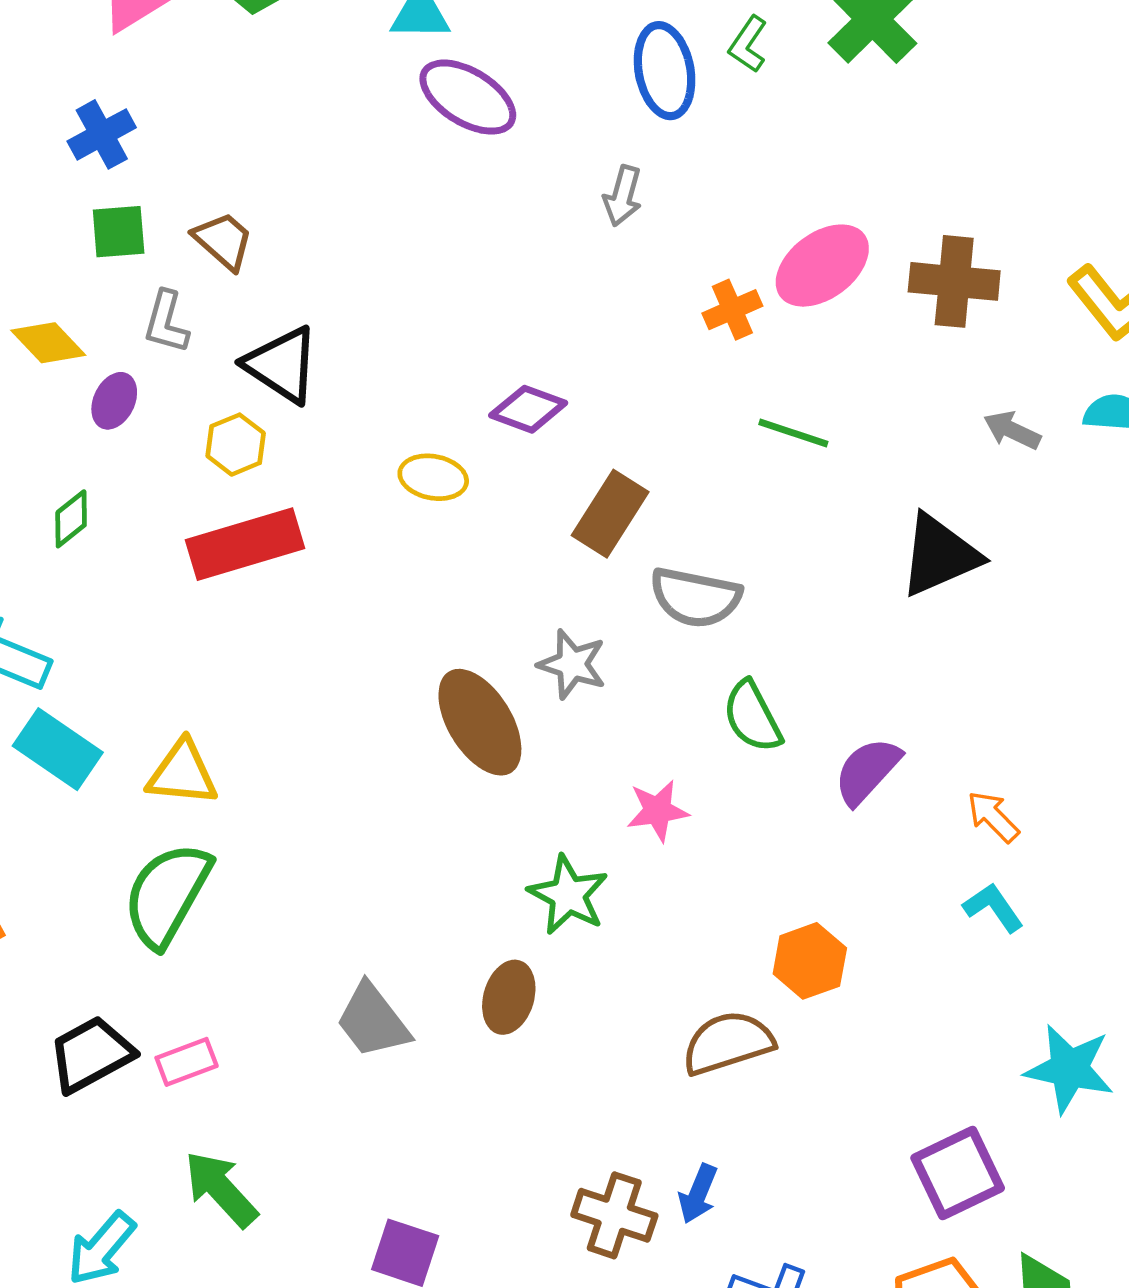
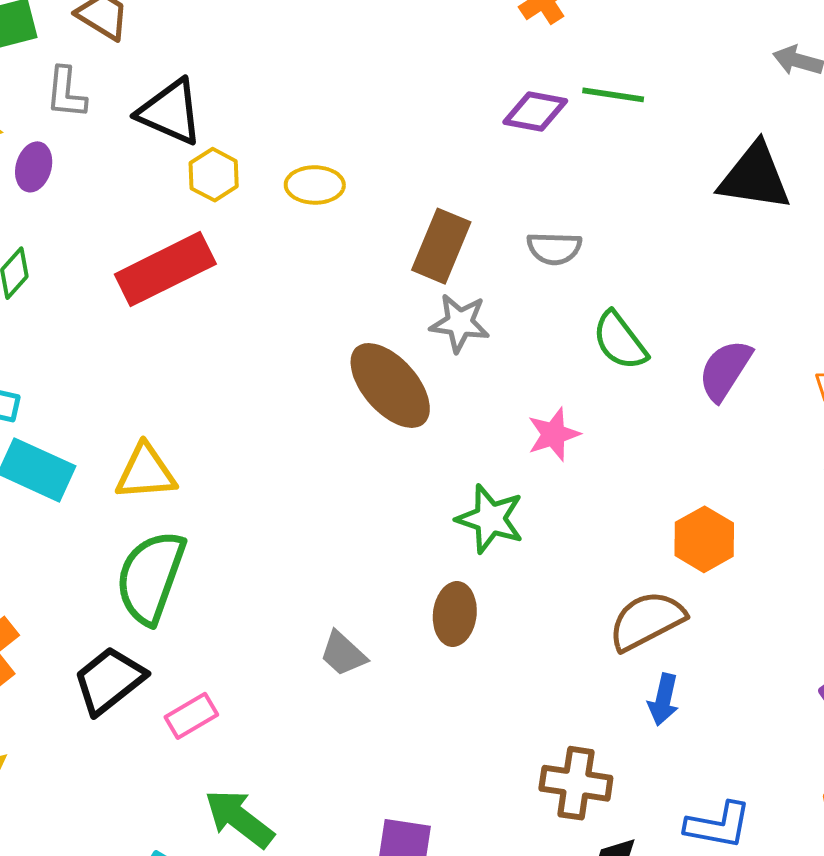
purple diamond: (528, 409) -> (535, 111), moved
yellow hexagon: (236, 445) -> (214, 175), moved
brown rectangle: (610, 514) -> (441, 246), moved
black triangle: (940, 555) -> (755, 177), turned 42
gray semicircle: (695, 597) -> (554, 248), size x0.7
gray trapezoid: (373, 1021) -> (343, 654), size x0.7
black trapezoid: (91, 1054) -> (109, 680), moved
blue arrow: (698, 1194) -> (663, 700), moved

